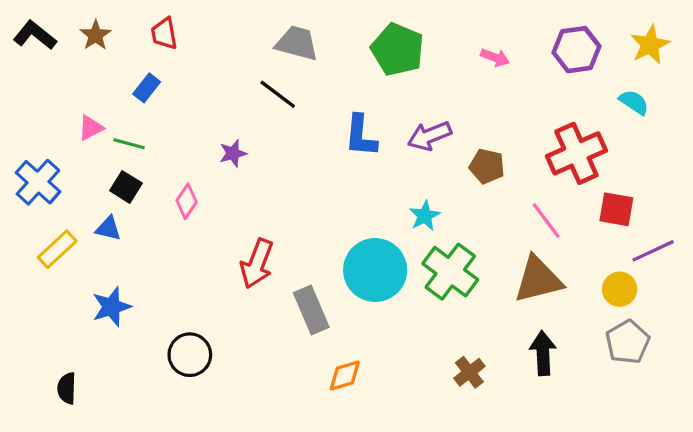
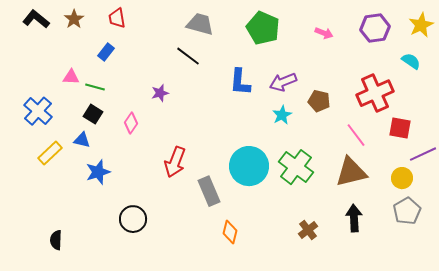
pink triangle: (91, 128) -> (71, 77), turned 30
cyan star: (425, 216) -> (282, 115), moved
blue star: (111, 307) -> (98, 172), moved
orange diamond: (345, 375) -> (230, 232), turned -60

